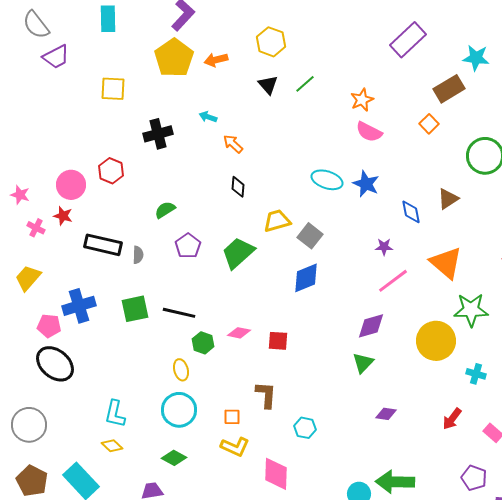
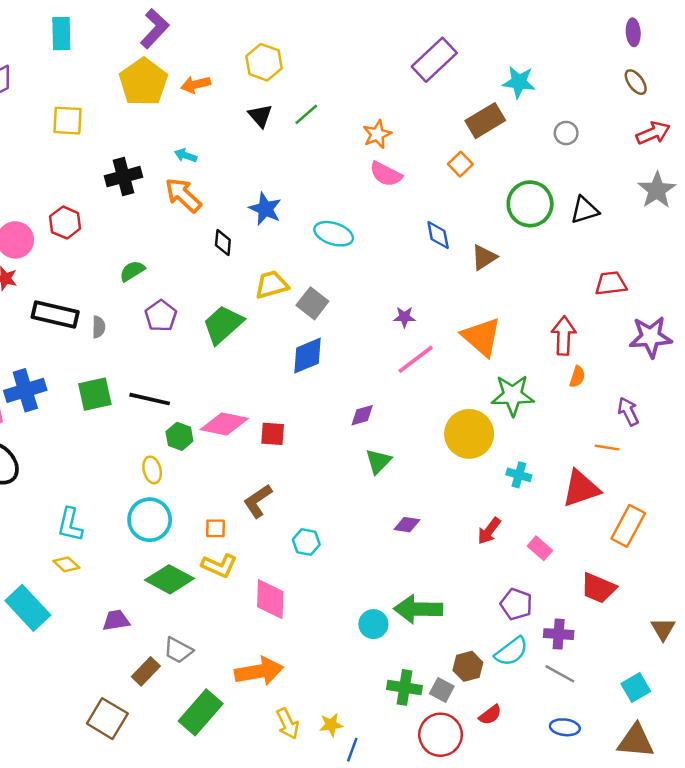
orange arrow: (233, 144) -> (183, 195), moved, size x1.5
blue star: (366, 184) -> (265, 209), moved
blue diamond: (411, 212) -> (438, 235), moved
purple diamond: (371, 326) -> (362, 415), moved, size x0.7
pink diamond: (239, 333) -> (224, 424), size x1.6
brown L-shape: (266, 395) -> (258, 501), turned -128
green diamond: (174, 458) -> (169, 579), moved, size x1.5

